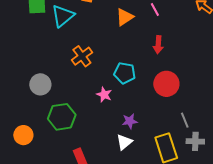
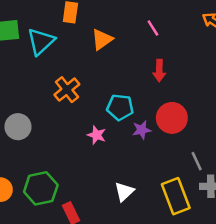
orange triangle: (125, 17) -> (102, 39), moved
green hexagon: (62, 117) -> (41, 188), moved
purple star: (130, 121) -> (142, 130), moved

